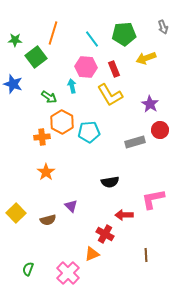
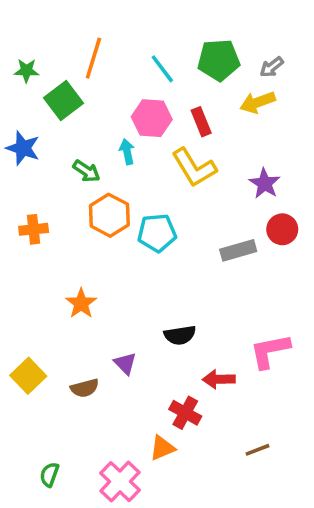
gray arrow: (163, 27) -> (272, 67), moved, turned 72
orange cross: (42, 137) -> (34, 229), moved
black semicircle: (110, 182) -> (180, 335), moved
brown line: (146, 255) -> (258, 450), turned 72

